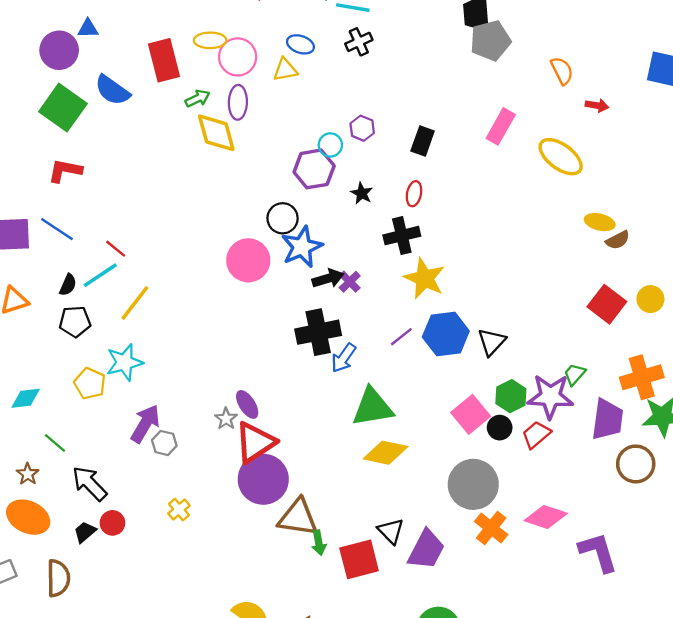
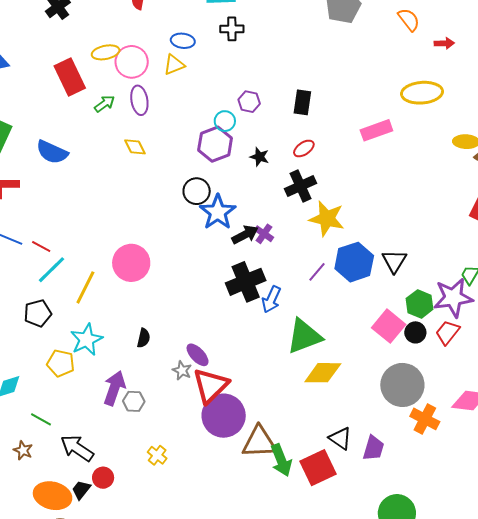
black cross: (359, 42) -> (232, 29), turned 35
blue semicircle: (112, 90) -> (52, 152), moved
pink rectangle: (501, 126) -> (376, 130), moved, turned 52
yellow diamond: (216, 133) -> (135, 147), moved, size x0.6
yellow ellipse: (561, 157) -> (422, 93), turned -30
red ellipse: (414, 194) -> (304, 148), turned 55
red line: (116, 249) -> (41, 247), moved
pink circle: (248, 260) -> (131, 263), moved
black semicircle: (68, 285) -> (144, 338), moved
orange ellipse: (28, 517) -> (53, 496), moved
green arrow: (319, 543) -> (281, 460), size x1.5
purple trapezoid: (426, 550) -> (373, 448), size x0.7

